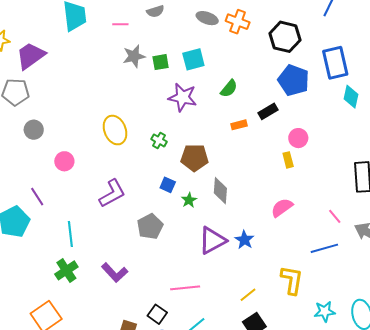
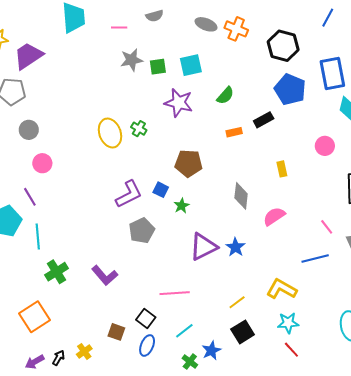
pink circle: (298, 138) -> (325, 146), moved
green cross: (159, 140) -> (139, 129), moved
pink circle: (64, 161) -> (42, 163), moved
gray diamond: (220, 191) -> (241, 196), moved
purple L-shape: (112, 193) -> (129, 194), moved
cyan line: (70, 234) -> (38, 237), moved
yellow L-shape: (292, 280) -> (282, 289), turned -72
cyan star: (325, 311) -> (288, 323), moved

